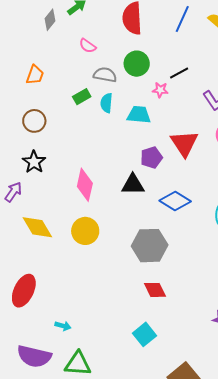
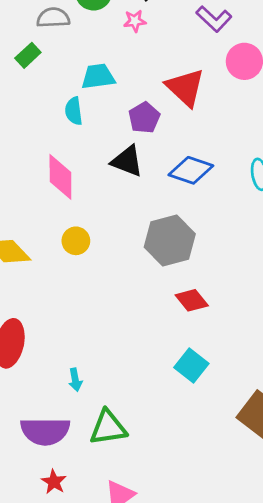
cyan semicircle: (106, 103) -> (74, 111), moved
cyan trapezoid: (139, 115) -> (98, 76), moved
black triangle: (133, 185) -> (127, 161), turned 35
yellow circle: (85, 231) -> (76, 241), size x0.7
cyan arrow: (63, 326) -> (75, 380), turned 77

